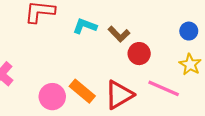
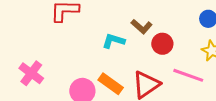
cyan L-shape: (85, 26) -> (113, 41), moved

